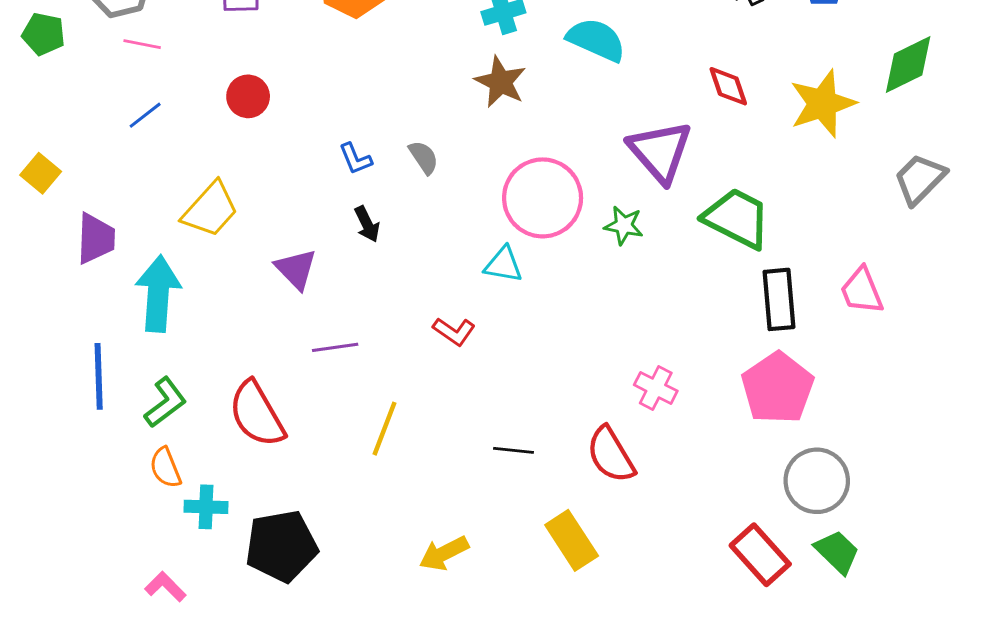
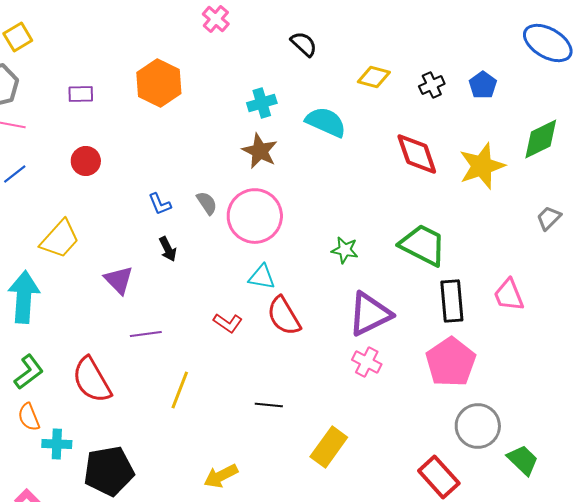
red diamond: (728, 86) -> (417, 154), size x1.5
purple triangle: (660, 151) -> (370, 314), moved, turned 45
gray trapezoid: (920, 179) -> (549, 218), size x0.7
pink circle: (543, 198) -> (255, 216), moved
red semicircle: (611, 455) -> (284, 316), moved
yellow rectangle: (572, 540) -> (329, 447), moved, turned 69
green trapezoid: (837, 552) -> (523, 460), moved

